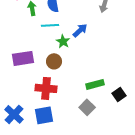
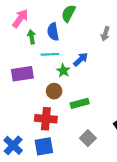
purple rectangle: (23, 58) -> (22, 74), moved
green rectangle: (95, 84) -> (80, 103), moved

